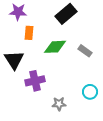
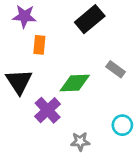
green diamond: (55, 47) -> (75, 83), moved
purple cross: (35, 81) -> (48, 110), turned -30

